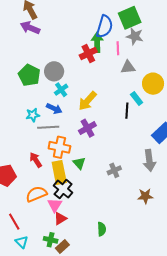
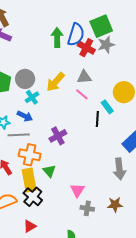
gray star: (135, 36) -> (106, 45), turned -30
green arrow: (97, 42) -> (57, 38), moved
pink line: (118, 48) -> (82, 94), moved, turned -48
red cross: (88, 54) -> (86, 48), moved, turned -36
gray triangle: (128, 67) -> (84, 77), moved
yellow arrow: (88, 101) -> (56, 82), moved
gray cross: (114, 170) -> (87, 208), moved, turned 32
pink triangle: (55, 205) -> (77, 190), moved

